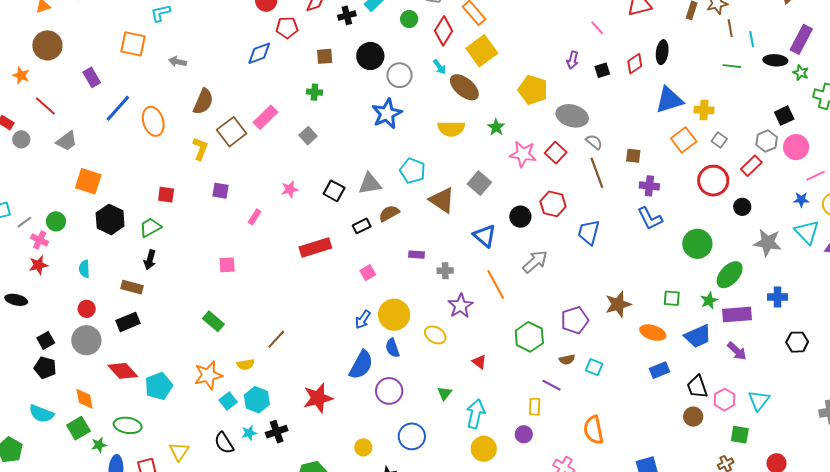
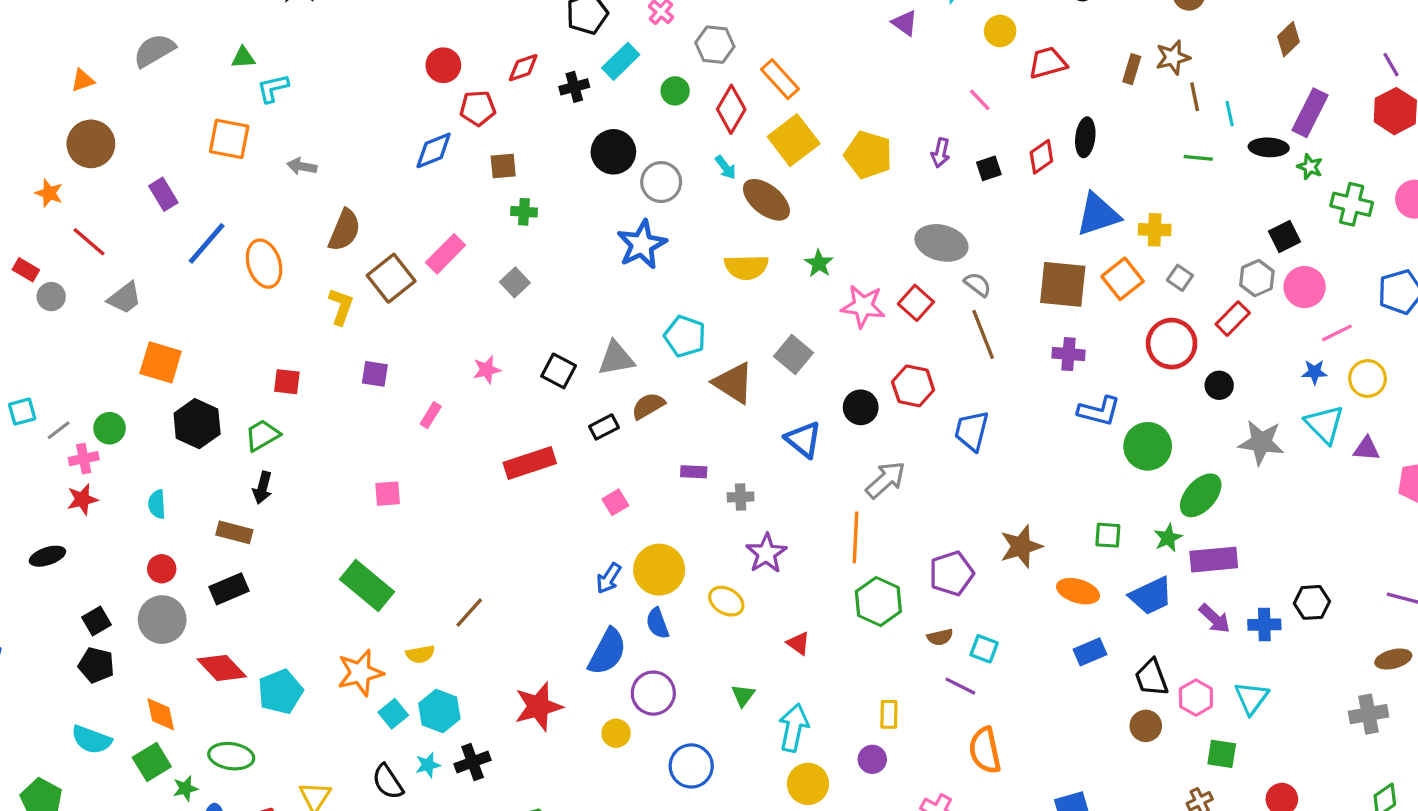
brown square: (325, 56) -> (503, 166), moved
yellow pentagon: (533, 90) -> (868, 155), moved
brown square: (633, 156) -> (1063, 284), moved, size x2.0
blue L-shape: (650, 218) -> (1099, 411), moved, turned -48
pink cross: (40, 240) -> (84, 459), turned -36
orange line: (496, 284) -> (855, 537), moved, turned 32
blue cross: (778, 297) -> (1264, 625), moved
black ellipse: (16, 300) -> (47, 556), turned -30
green rectangle: (213, 321) -> (367, 585), size x1.5
purple line: (551, 385) -> (960, 686), moved
yellow circle: (363, 447) -> (616, 733), moved

